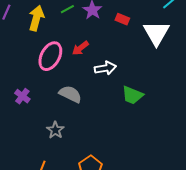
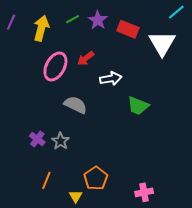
red rectangle: (122, 19) -> (128, 29), size x1.5
purple cross: (22, 96) -> (37, 139), moved

